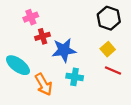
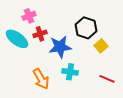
black hexagon: (109, 18) -> (86, 28), moved
cyan ellipse: (18, 65) -> (17, 39), moved
red line: (113, 70) -> (107, 79), moved

